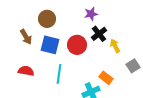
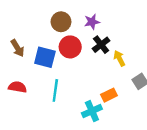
brown circle: (47, 19) -> (61, 22), moved
red circle: (77, 45) -> (70, 47), moved
orange rectangle: (106, 78) -> (109, 95), turned -64

